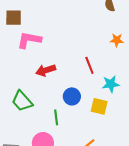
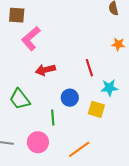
pink L-shape: (29, 40) -> (31, 38), turned -55

